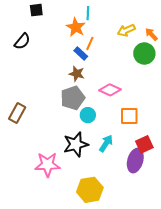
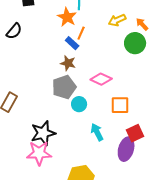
cyan arrow: (106, 143) -> (97, 132), turned -60
black star: (76, 144) -> (43, 133), moved

